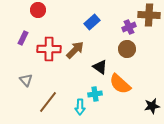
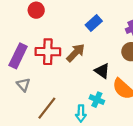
purple rectangle: (23, 38) -> (18, 56), moved, size x1.6
cyan cross: (95, 94) -> (97, 100), turned 32

